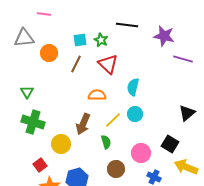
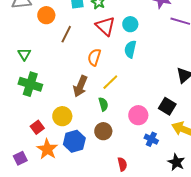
brown line: (76, 64) -> (66, 34), moved
orange semicircle: (97, 95) -> (94, 57), turned -72
cyan circle: (135, 114) -> (130, 24), moved
yellow circle: (61, 144) -> (62, 116), moved
brown circle: (116, 169) -> (103, 131), moved

